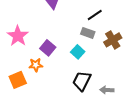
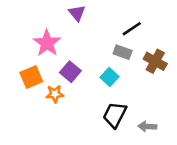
pink star: (18, 36) -> (47, 43), moved
brown cross: (113, 40) -> (155, 61), turned -30
orange square: (18, 80) -> (31, 77), moved

